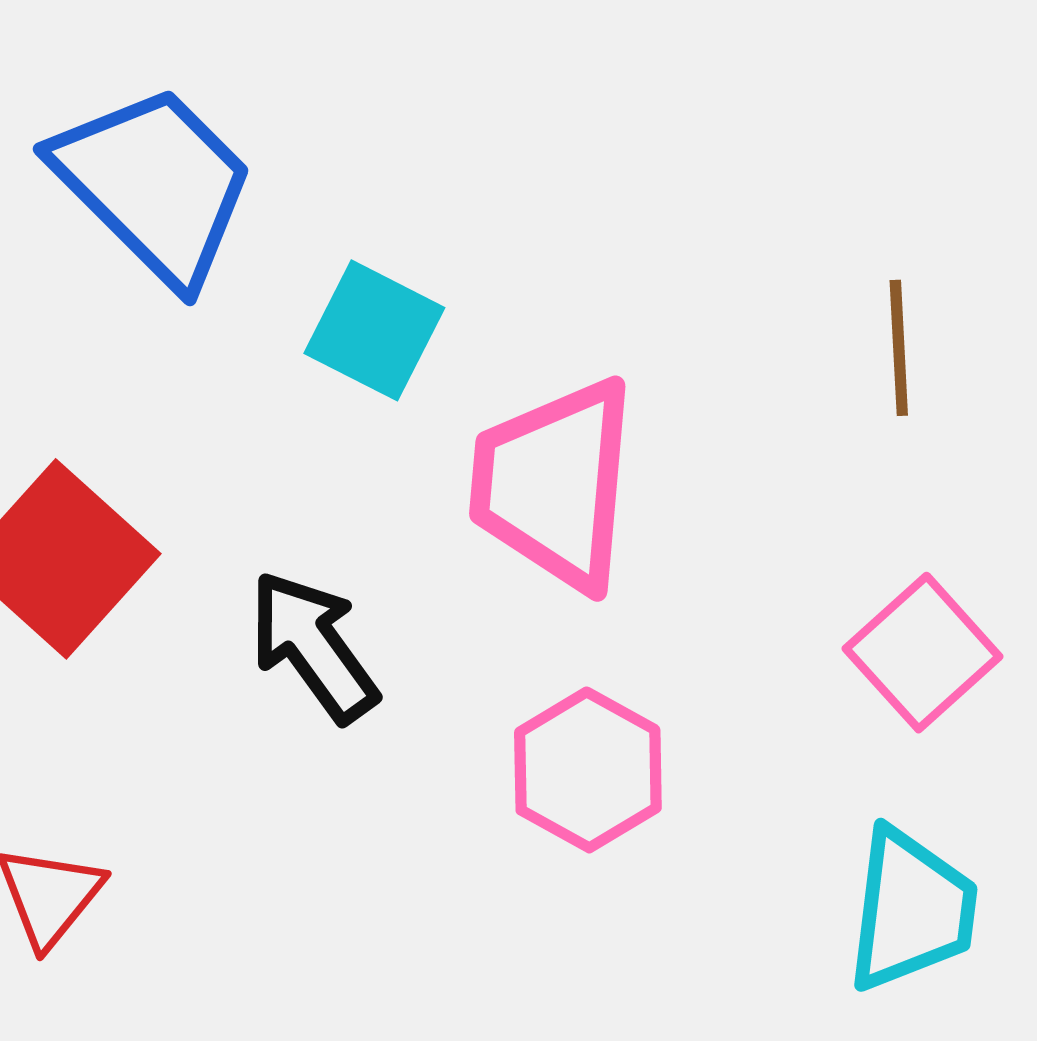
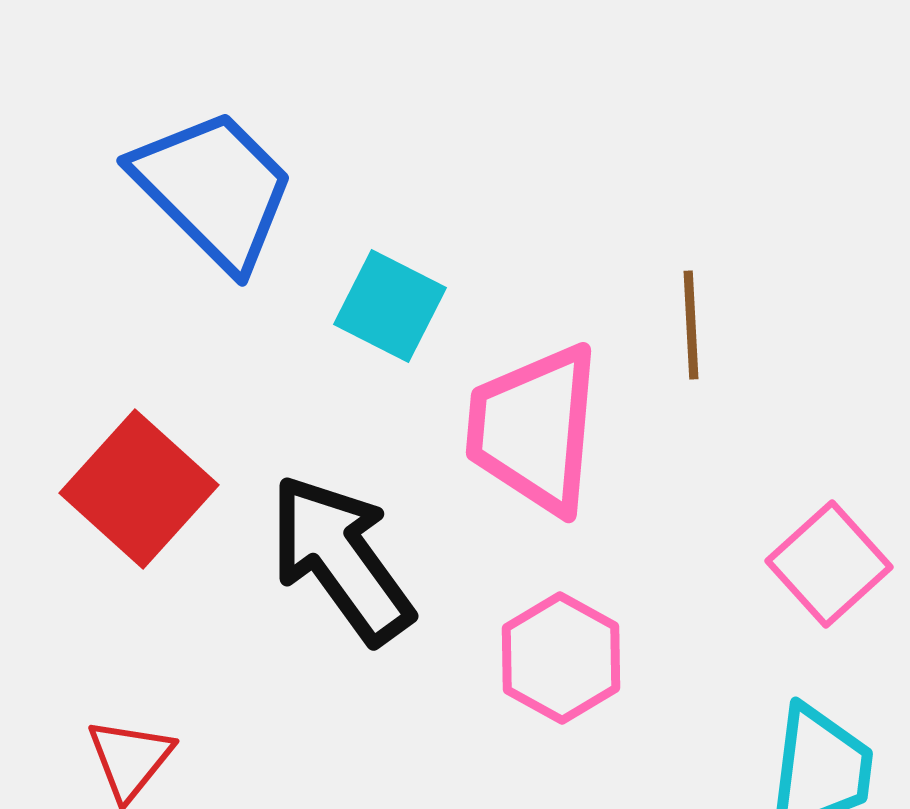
brown line: (899, 348) -> (691, 325), moved
black arrow: (313, 646) -> (341, 559), size x1.4

